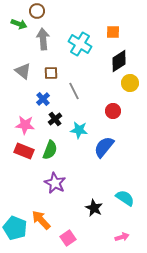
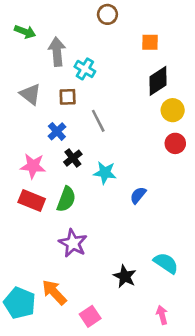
brown circle: (37, 11) -> (107, 14), moved
cyan cross: (80, 44) -> (85, 69), moved, size x0.7
red circle: (113, 111) -> (175, 143), moved
blue semicircle: (104, 147) -> (138, 195), size x0.6
pink arrow: (122, 237) -> (162, 315), turned -88

